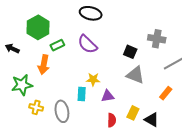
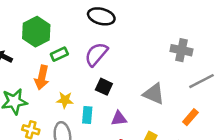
purple semicircle: (87, 44) -> (96, 54), turned 85
black square: (130, 52) -> (104, 87), moved
yellow star: (93, 79) -> (65, 100), moved

